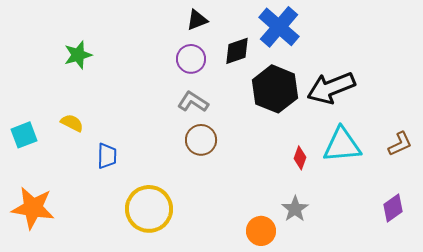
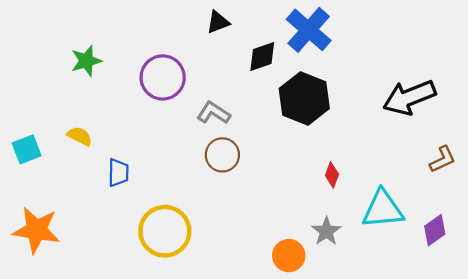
purple circle: (191, 59) -> (163, 77), moved, size x1.4
black arrow: (331, 88) -> (409, 97), moved
cyan triangle: (342, 145) -> (383, 209), moved

